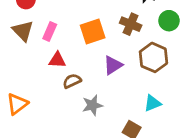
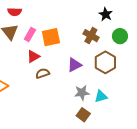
orange square: (93, 32) -> (51, 37), moved
red triangle: (57, 60) -> (33, 56), turned -40
gray star: (92, 105) -> (82, 93), moved

